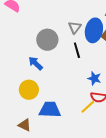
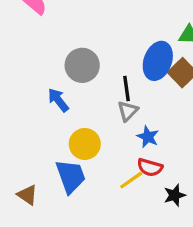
gray triangle: (75, 27) -> (128, 111), moved
yellow circle: (29, 90) -> (85, 144), moved
blue trapezoid: (50, 110) -> (71, 176), turned 60

